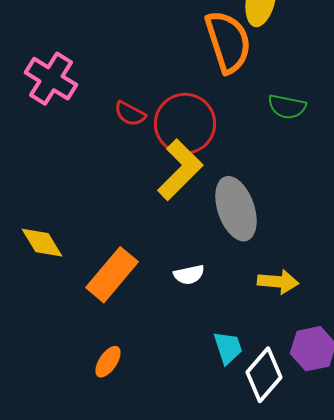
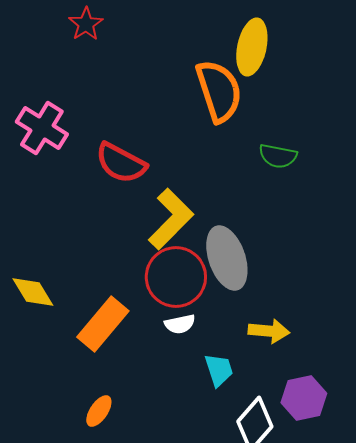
red semicircle: (130, 114) -> (121, 163), size x1.6
red circle: (185, 124) -> (176, 277), moved
cyan trapezoid: (228, 348) -> (219, 370), moved

